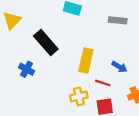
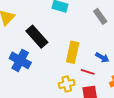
gray rectangle: (118, 20) -> (100, 16), turned 49
blue cross: (27, 69) -> (20, 60), size x1.5

